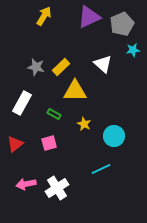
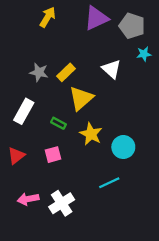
gray pentagon: (122, 24) -> (132, 26), turned -30
yellow triangle: (75, 91) -> (81, 98), turned -40
yellow star: (84, 124) -> (91, 134), size x1.5

